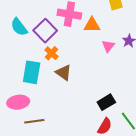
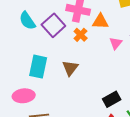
orange cross: (51, 53) -> (81, 35), moved
brown triangle: (64, 73) -> (70, 68), turned 30

